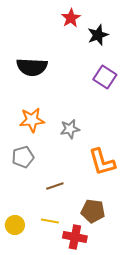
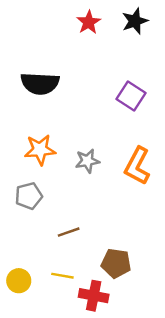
black star: (98, 35) -> (135, 21), moved
orange L-shape: (102, 162) -> (137, 166), moved, turned 44

